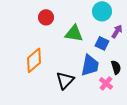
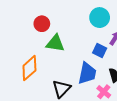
green triangle: (74, 33) -> (55, 43), moved

